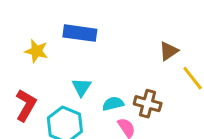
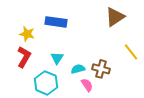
brown triangle: (169, 51) -> (115, 17), moved, size x1.5
red L-shape: (26, 105) -> (24, 57), moved

